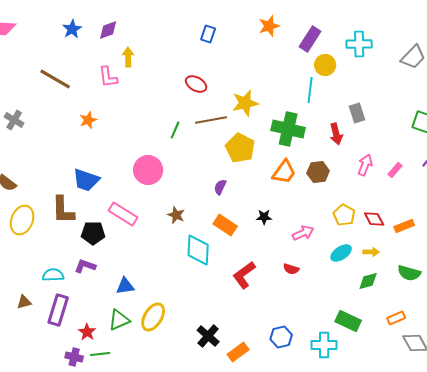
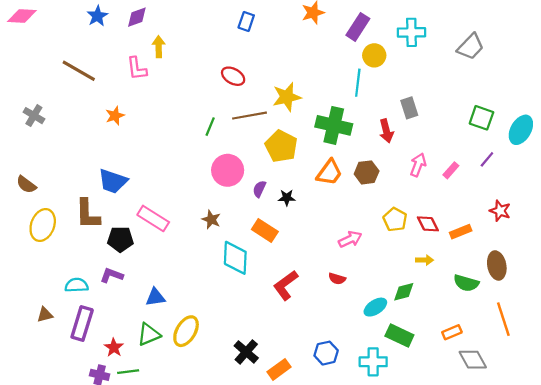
pink circle: (148, 170) -> (228, 170), moved
black star: (264, 217) -> (287, 198), moved
cyan ellipse: (341, 253) -> (375, 307), moved
green diamond: (368, 281) -> (404, 292), moved

